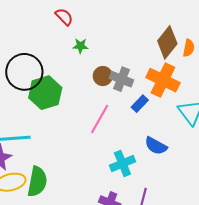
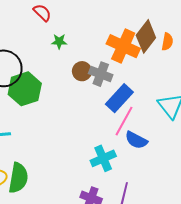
orange cross: (163, 80) -> (123, 46), moved
blue rectangle: (140, 104) -> (119, 98), size x1.6
pink line: (100, 119) -> (124, 121), moved

